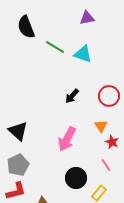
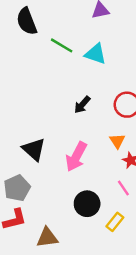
black triangle: (18, 131) -> (34, 149), moved

